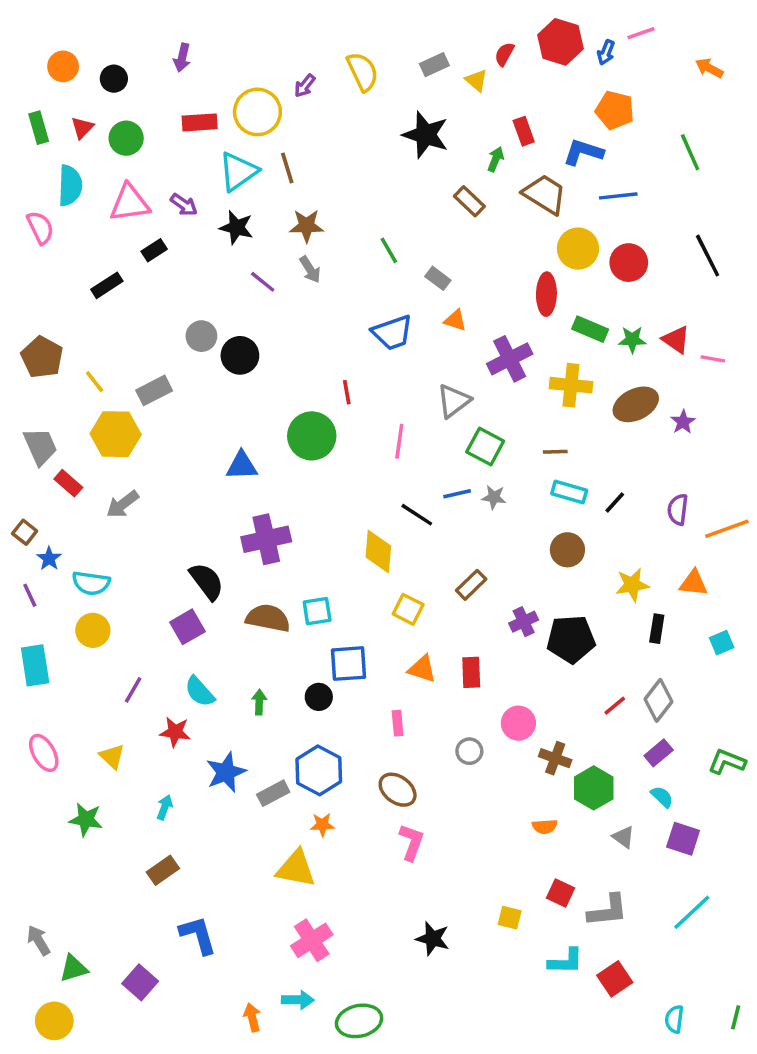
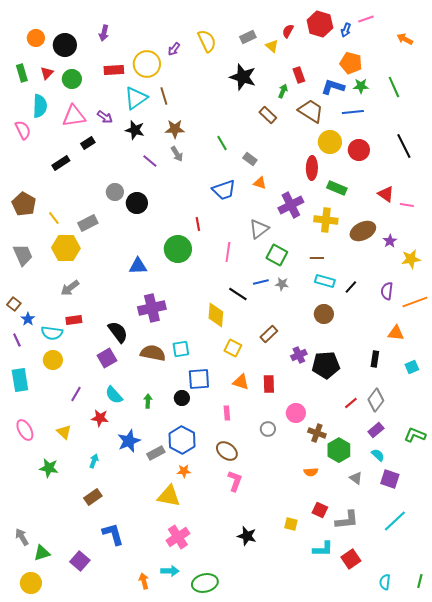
black circle: (114, 79) -> (65, 45), size x1.5
green star: (632, 340) -> (361, 86), moved
red rectangle: (68, 483) -> (74, 320), moved, turned -49
yellow star: (632, 585) -> (411, 259), moved

